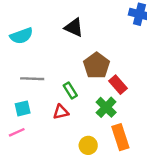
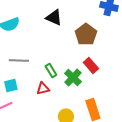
brown pentagon: (97, 66) -> (86, 34), moved
green cross: (106, 107) -> (73, 77), moved

